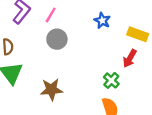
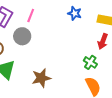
gray circle: (57, 39) -> (22, 36), moved

